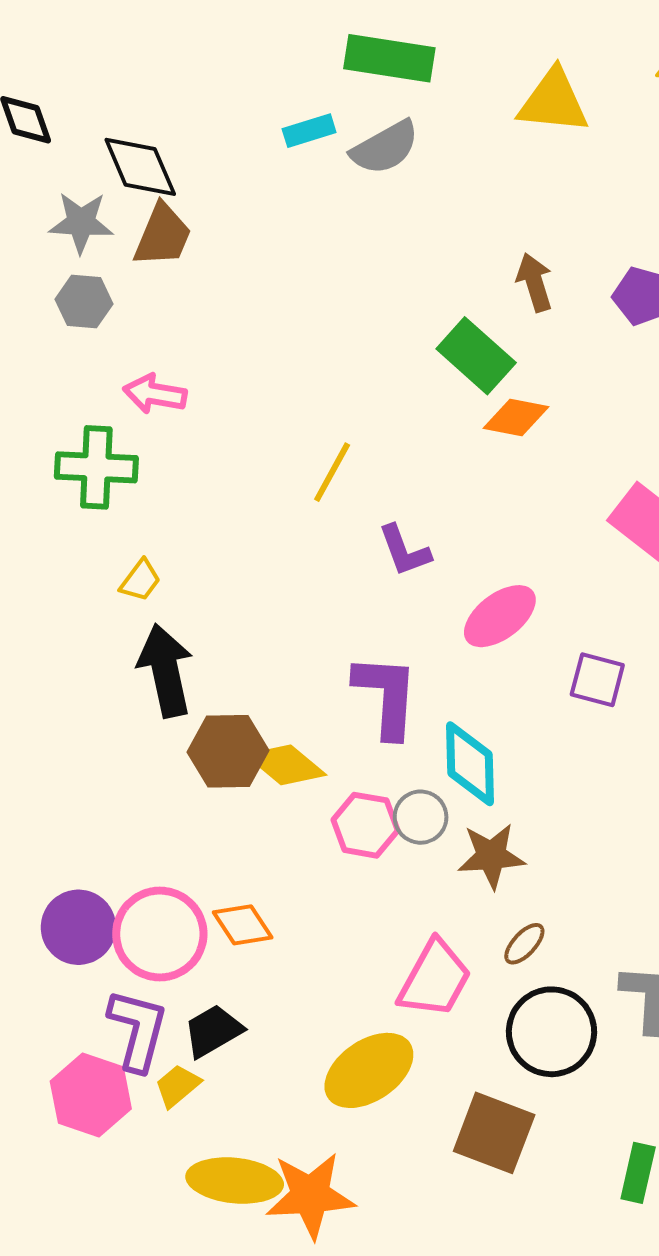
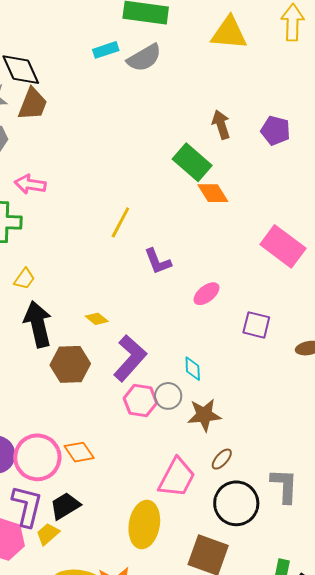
orange diamond: (516, 418) -> (213, 193), turned 48
pink ellipse: (500, 616) -> (207, 294), size x0.7
purple L-shape: (386, 696) -> (130, 358), moved, turned 39
cyan diamond: (470, 764) -> (193, 369), size x0.6
yellow diamond: (286, 765) -> (97, 319), moved, size x0.6
yellow ellipse: (369, 1070) -> (144, 525), turned -45

